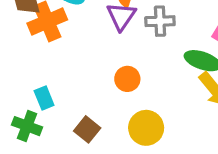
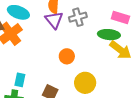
cyan rectangle: (44, 98) -> (20, 80), turned 48

